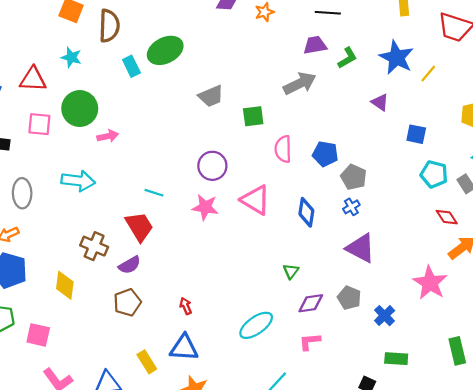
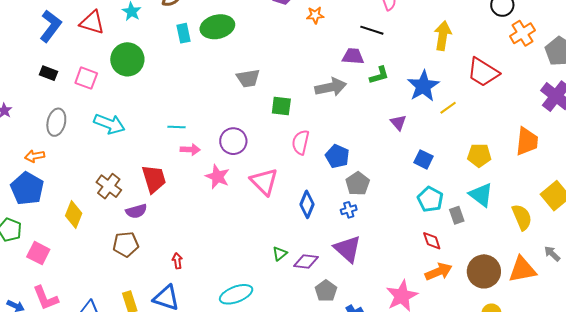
pink square: (39, 124) -> (86, 78), moved
pink arrow: (108, 136) -> (190, 150), moved
cyan line: (154, 193) -> (177, 127), moved, turned -30
purple diamond: (311, 303) -> (306, 262), moved

